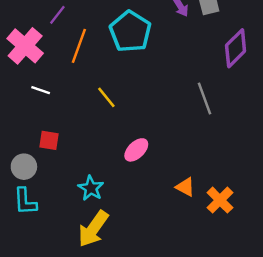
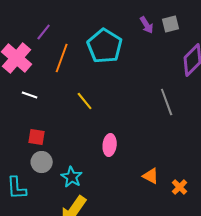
pink ellipse: (136, 150) -> (110, 145), turned -40
gray circle: (24, 167) -> (42, 162), moved
orange cross: (220, 200) -> (180, 187), size x0.7

